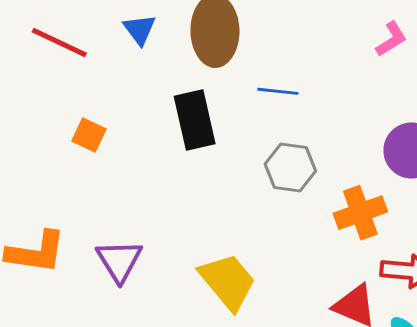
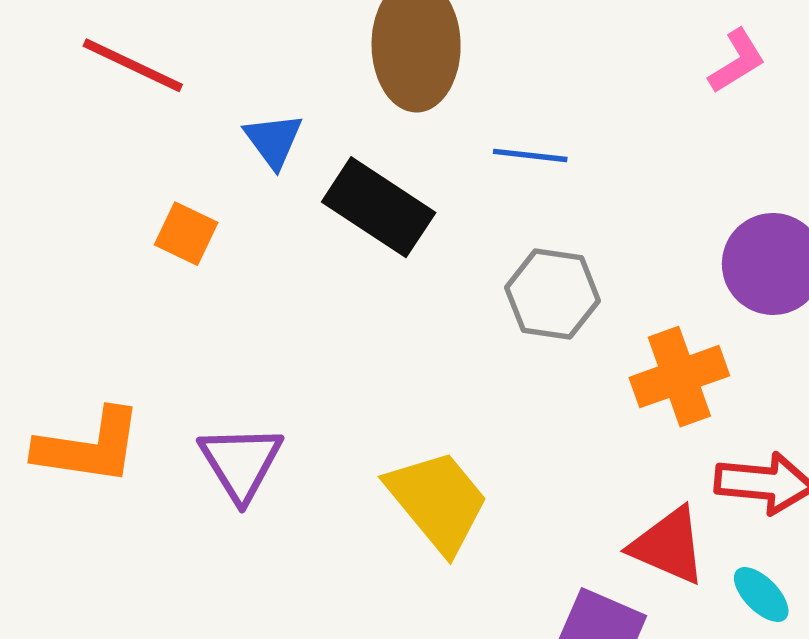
blue triangle: (140, 29) -> (273, 140), moved
black rectangle: (195, 120) -> (379, 207), turned -44

